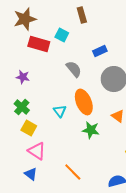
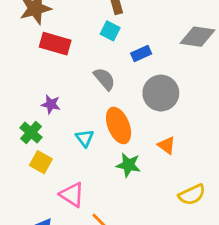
cyan square: (62, 35) -> (110, 31), moved
purple star: (23, 77) -> (51, 104), moved
pink triangle: (37, 151) -> (72, 195), moved

